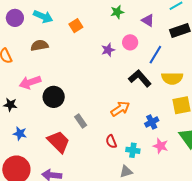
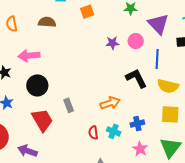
purple triangle: (148, 20) -> (158, 24), size x1.6
blue line: (155, 55) -> (157, 59), turned -42
black circle: (54, 97) -> (37, 85), moved
cyan cross: (133, 150) -> (114, 131), moved

